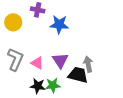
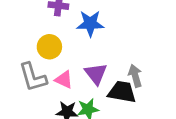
yellow circle: (13, 22) -> (49, 47), moved
gray L-shape: (15, 59) -> (33, 77), turned 145

